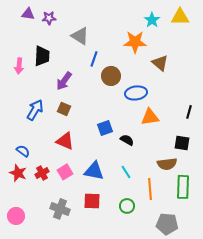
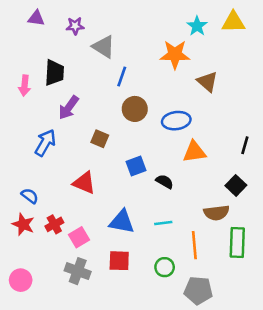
purple star: (49, 18) -> (75, 26), moved
brown circle: (111, 76) -> (135, 109), moved
purple arrow: (64, 81) -> (69, 108), moved
brown square: (64, 109) -> (100, 139), moved
black square: (182, 143) -> (236, 185), turned 35
pink square: (65, 172) -> (79, 237), moved
cyan line: (126, 172) -> (163, 223), turned -64
gray pentagon: (167, 224) -> (198, 290), moved

